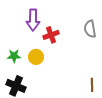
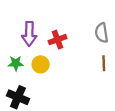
purple arrow: (33, 20) -> (29, 34), moved
brown line: (92, 85) -> (104, 63), moved

